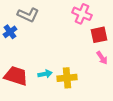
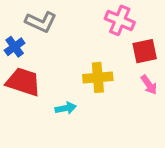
red trapezoid: (16, 76) -> (23, 82), moved
yellow cross: (67, 78) -> (98, 77), moved

